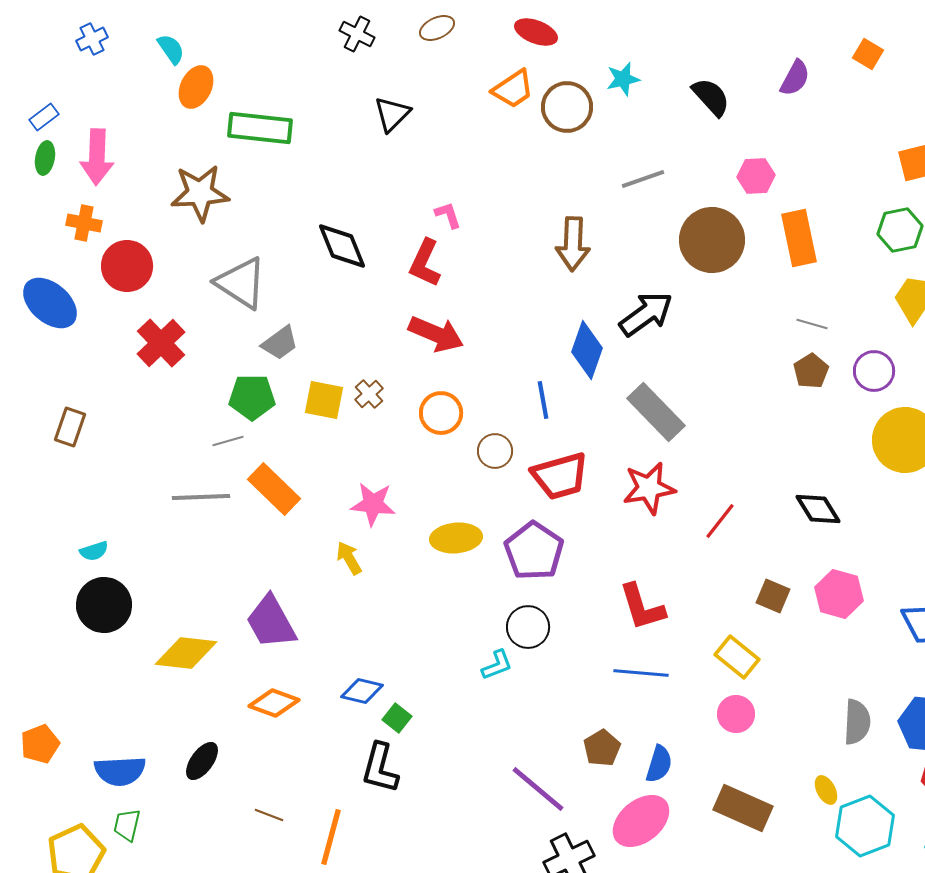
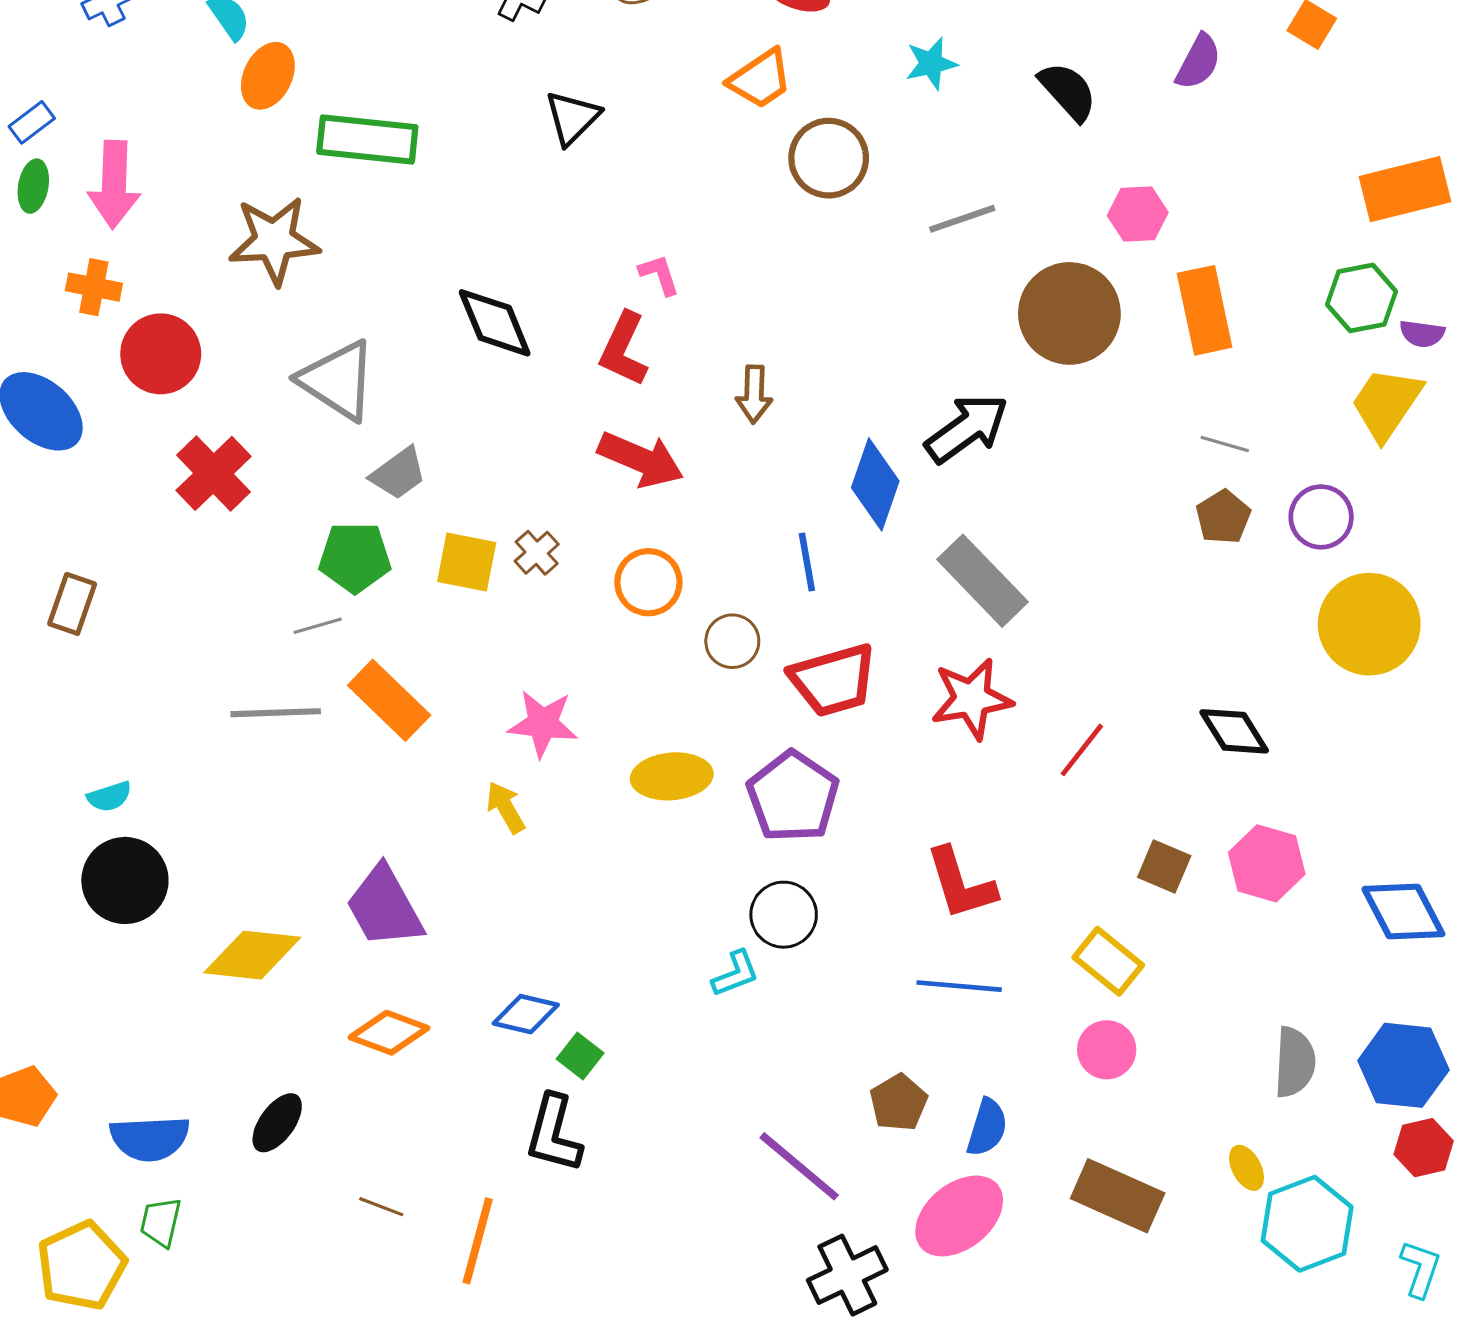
brown circle: (567, 107) -> (829, 158), moved
brown arrow: (573, 244) -> (754, 394), moved, size x0.7

